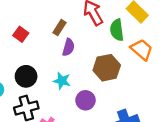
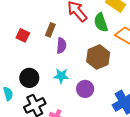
red square: (21, 34) -> (23, 35), moved

